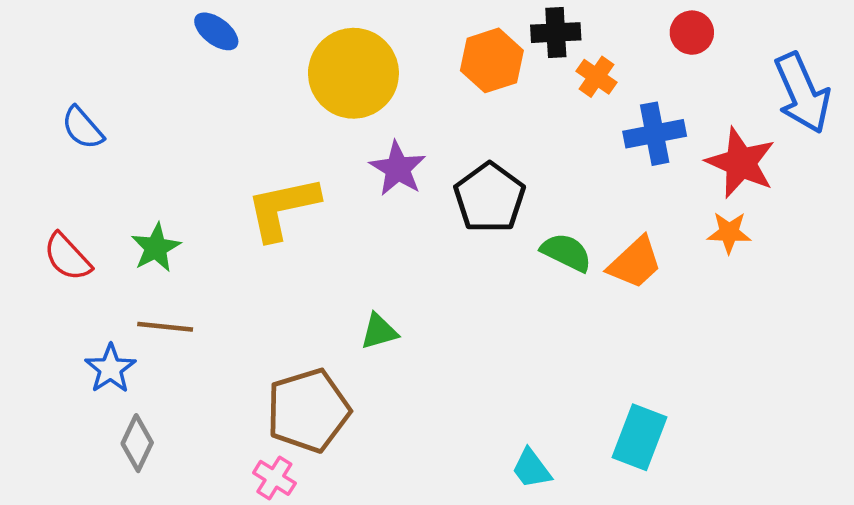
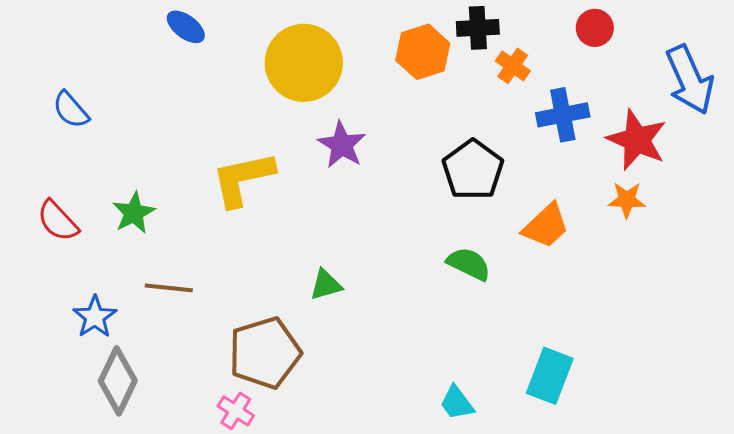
black pentagon: (490, 198) -> (473, 170), moved
green semicircle: (566, 252) -> (469, 264), moved
brown line: (165, 327) -> (169, 288), moved
gray diamond: (137, 443) -> (118, 381), size x1.4

